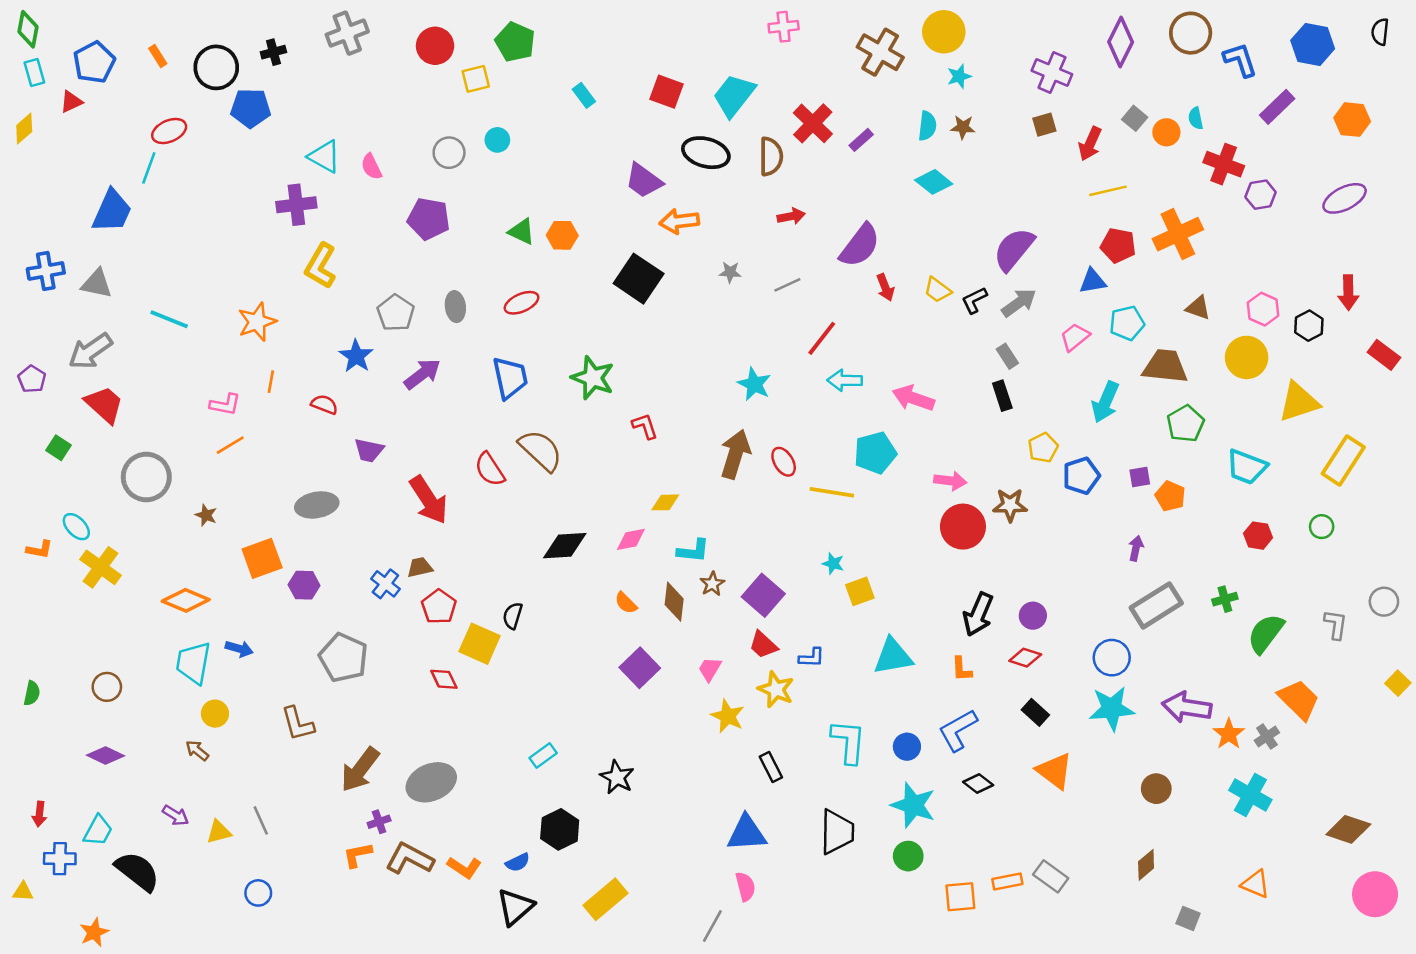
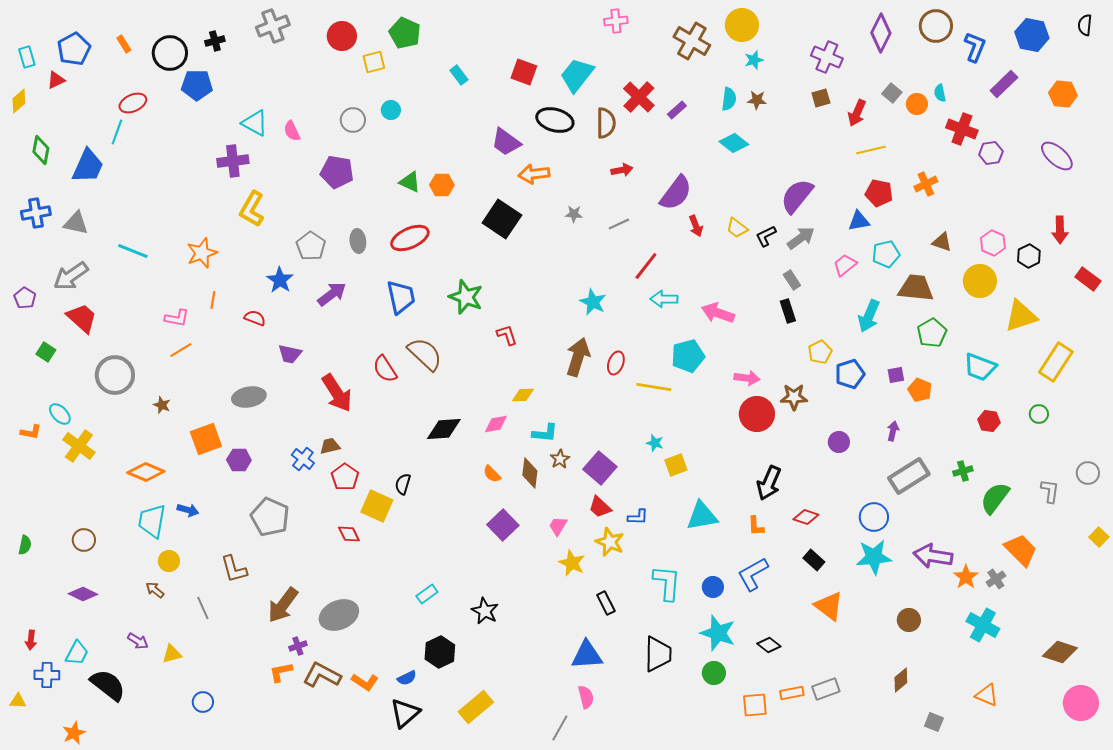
green diamond: (28, 29) -> (41, 150), moved
blue L-shape: (1240, 60) -> (975, 47), turned 40
purple ellipse: (1345, 198) -> (1057, 156), turned 68
orange cross: (1178, 234) -> (926, 184), size x0.6
red ellipse: (522, 303) -> (410, 238), size x1.4
red ellipse: (784, 462) -> (616, 363), turned 50
purple circle: (1033, 616) -> (839, 442), moved
black diamond: (978, 784) -> (769, 645), moved
gray line: (261, 820) -> (203, 608), moved
gray rectangle: (1051, 876) -> (826, 689), turned -56

